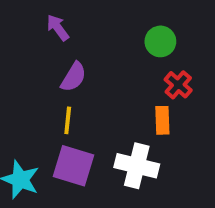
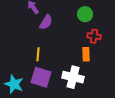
purple semicircle: (74, 77) -> (46, 22), moved
red cross: (178, 85) -> (94, 36), turned -32

